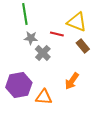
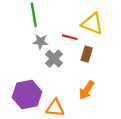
brown rectangle: (83, 46) -> (87, 54), moved, turned 56

